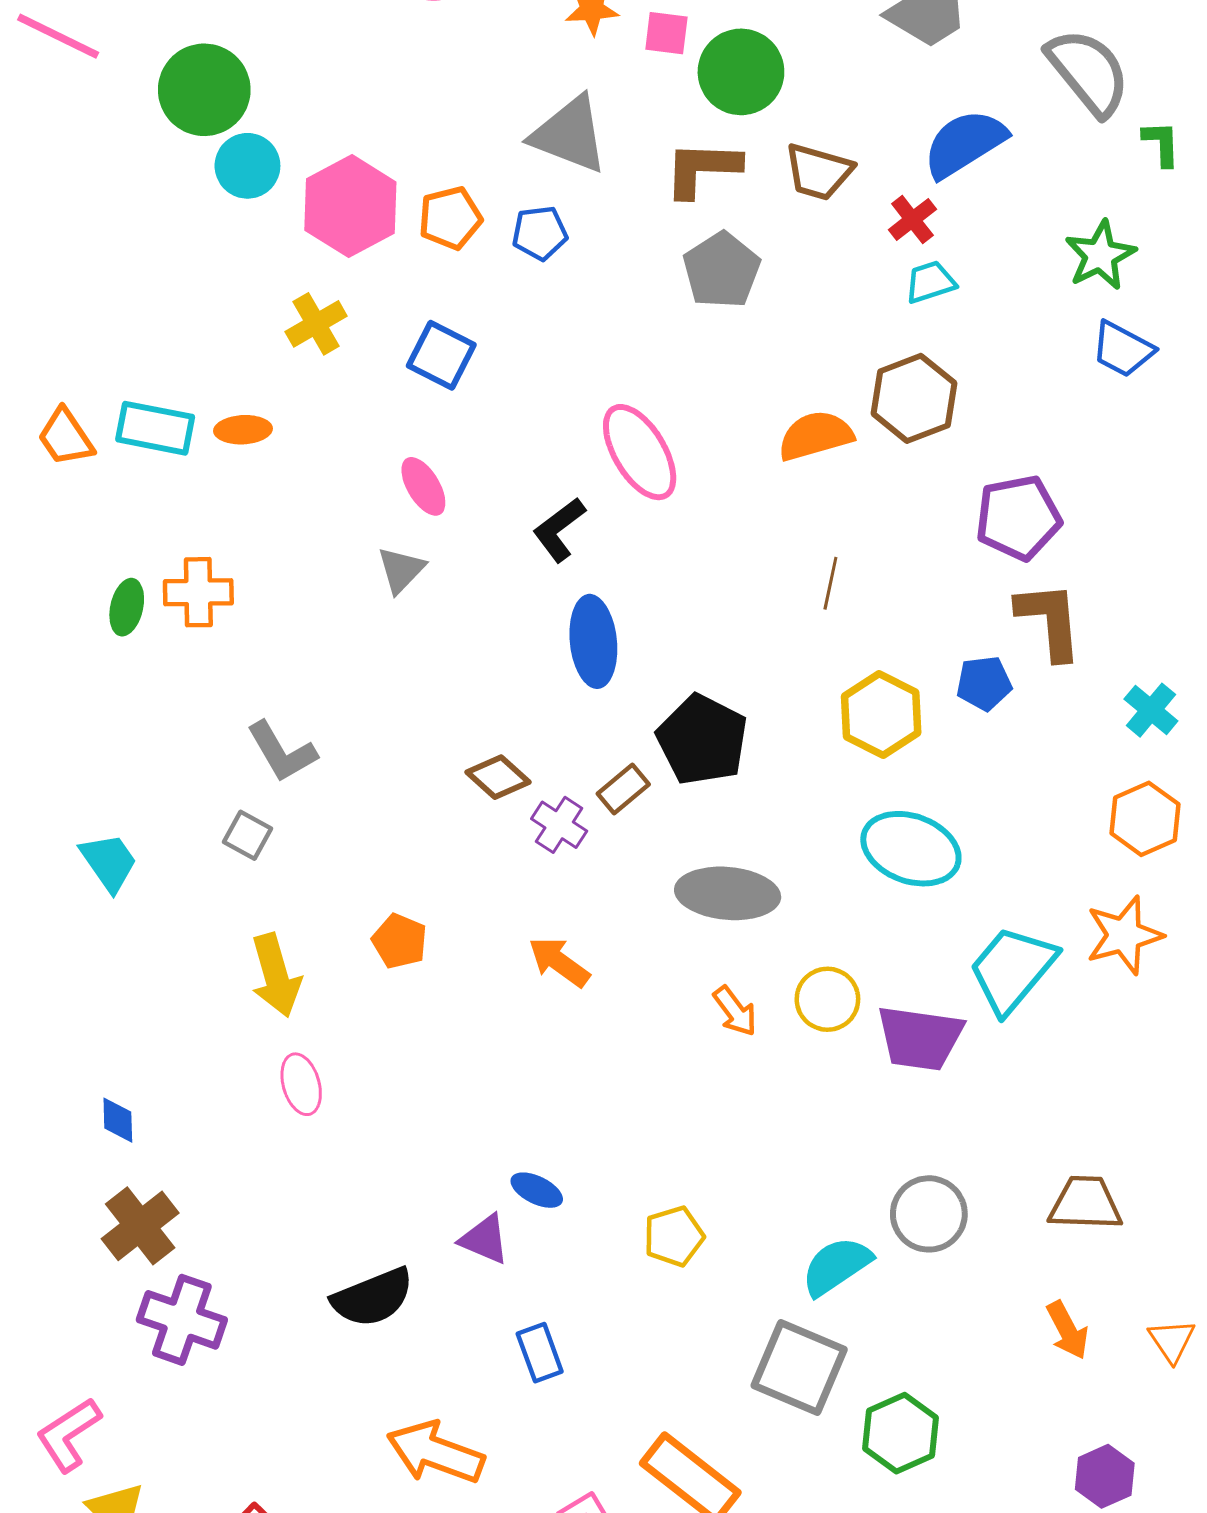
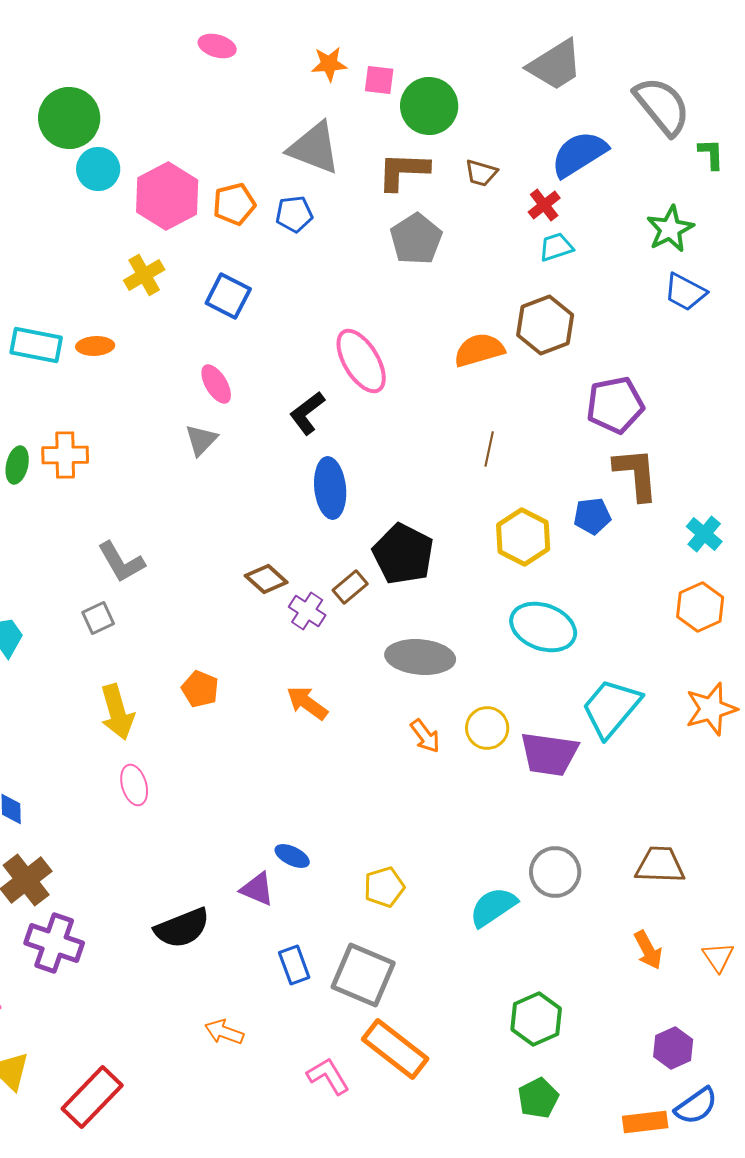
brown trapezoid: (819, 172) -> (481, 173), size x0.7
gray square: (247, 835) -> (98, 618), turned 36
orange star: (1124, 935) -> (711, 709), moved
gray square: (799, 1368) -> (363, 975), moved
orange arrow: (435, 1452) -> (224, 1032), size x0.6

